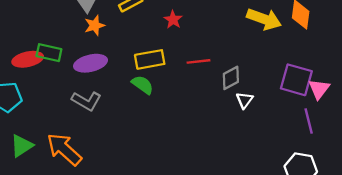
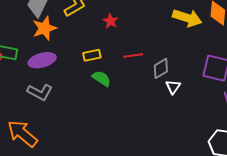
orange star: (95, 25) -> (44, 28), size x1.4
yellow rectangle: (150, 59) -> (92, 55), size x0.7
green semicircle: (143, 85) -> (102, 78), moved

